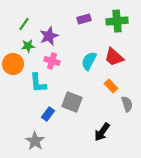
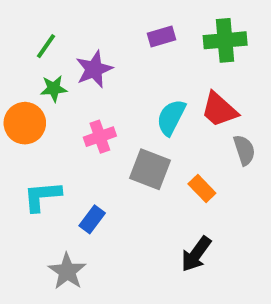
pink cross: (52, 61) -> (100, 137), moved, turned -35
cyan L-shape: (38, 83) -> (42, 196), moved, turned 90
orange rectangle: (111, 86) -> (202, 189), moved
gray square: (72, 102) -> (150, 169), moved
gray semicircle: (127, 104) -> (244, 150), moved

